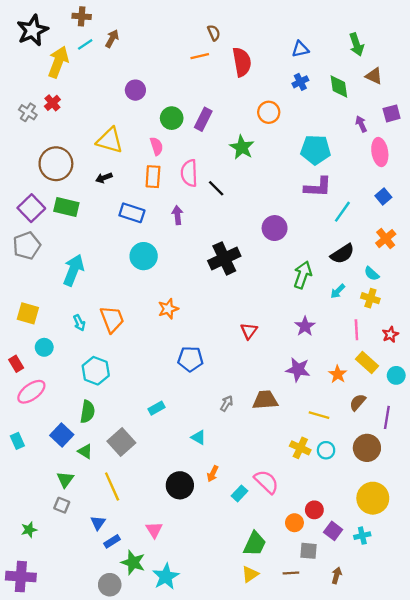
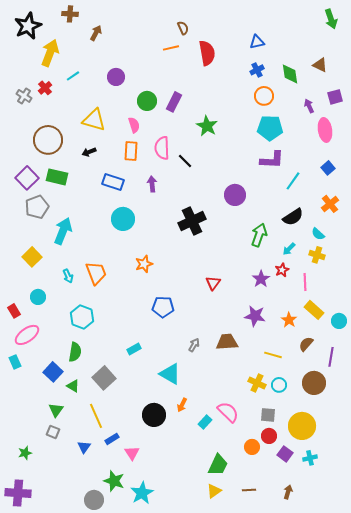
cyan line: (85, 44) -> (73, 76), moved
green arrow: (356, 44) -> (331, 19), moved
orange circle: (269, 112) -> (264, 96), moved
gray pentagon: (27, 246) -> (37, 207), moved
yellow square: (28, 313) -> (32, 257), moved, turned 30
red star: (390, 334) -> (282, 270), moved
cyan triangle: (199, 437) -> (170, 374), size x1.6
cyan rectangle: (17, 441) -> (15, 362), moved
yellow circle: (373, 498) -> (302, 426), moved
blue rectangle: (112, 541) -> (112, 439), moved
gray square: (308, 551) -> (268, 415), moved

